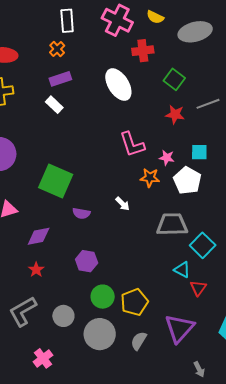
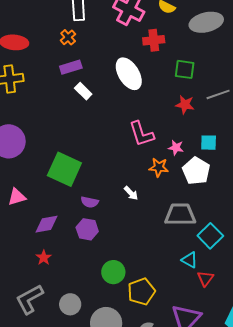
green square: (174, 79) -> (185, 69), turned -30
white rectangle: (54, 105) -> (83, 91), moved
purple hexagon: (87, 261) -> (87, 229), moved
green circle: (103, 297) -> (113, 272), moved

